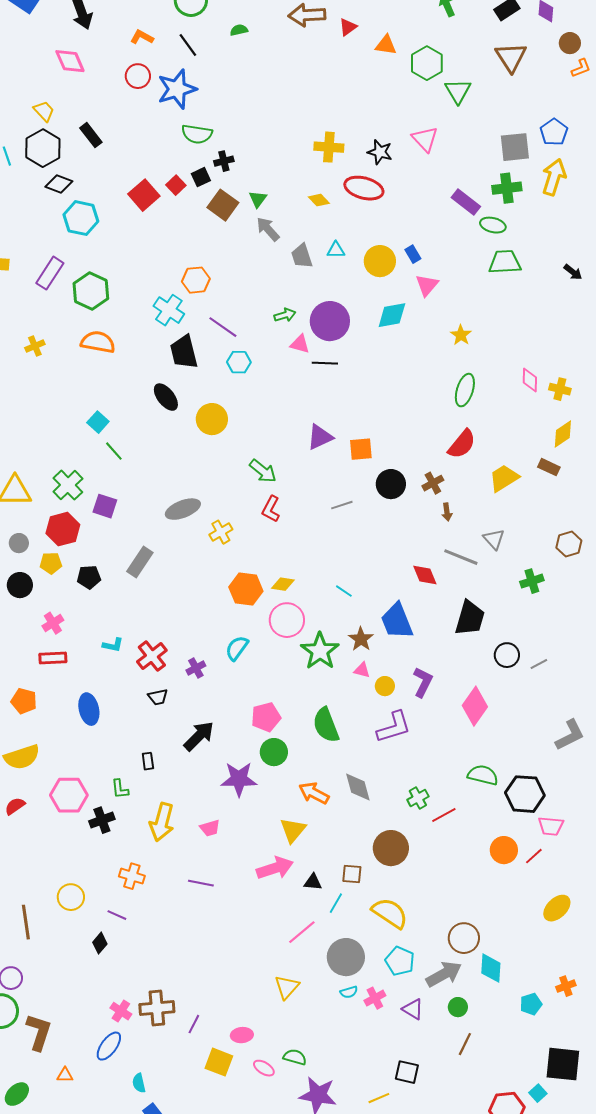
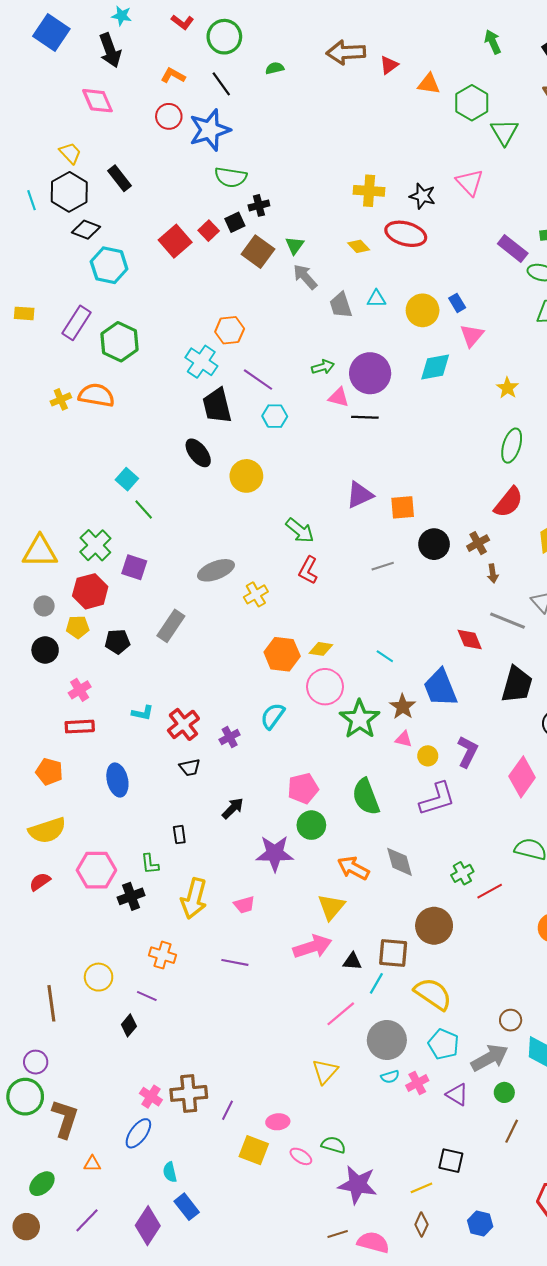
orange semicircle: (98, 342) -> (96, 395), moved
black arrow: (199, 736) -> (233, 808), size x0.7
brown square: (352, 874) -> (393, 953), size x1.4
brown circle: (464, 938) -> (511, 1020), size x0.7

